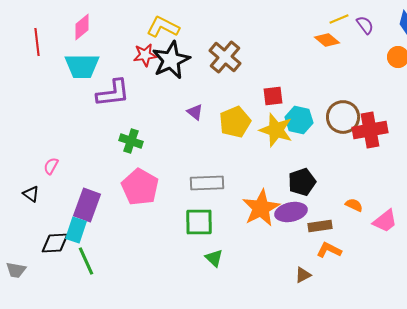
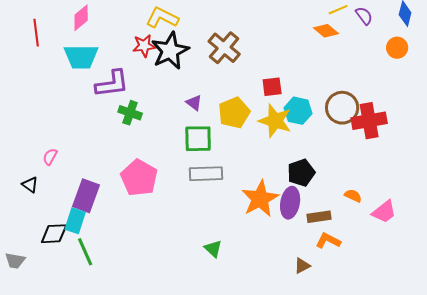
green cross: (131, 141) -> (130, 113), moved
purple ellipse: (291, 212) -> (290, 203), turned -68
green square: (199, 222) -> (198, 139), moved

